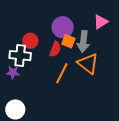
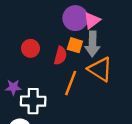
pink triangle: (101, 22) -> (92, 20), moved
purple circle: (63, 27) -> (75, 18), moved
white cross: (20, 56) -> (33, 101), moved

